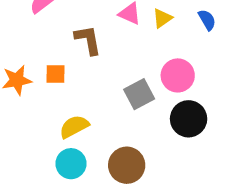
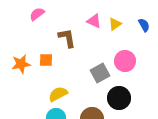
black circle: (189, 119) -> (119, 98), moved

